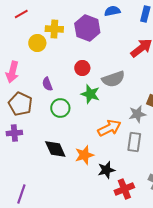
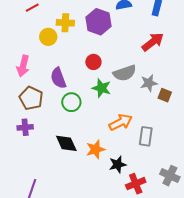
purple semicircle: (47, 84) -> (58, 78), size x1.5
gray star: (137, 114) -> (149, 83), moved

